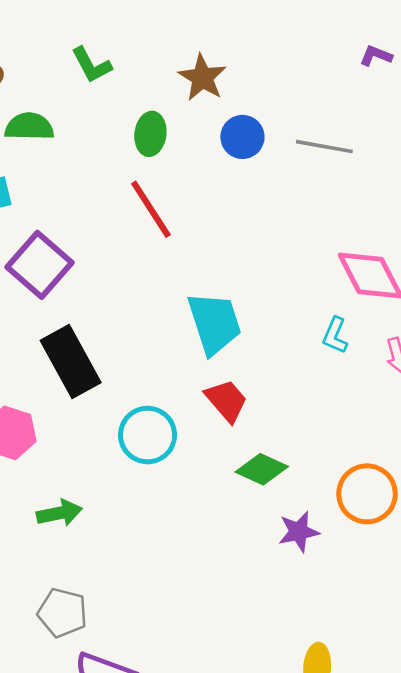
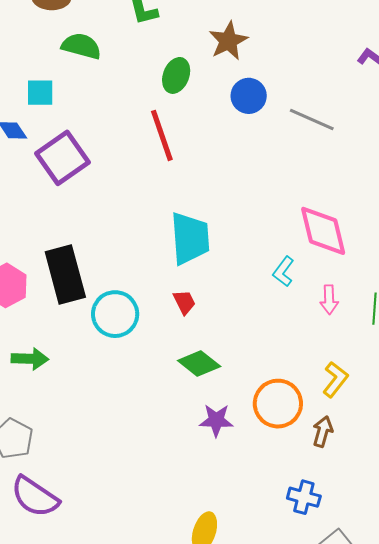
black rectangle: (71, 362) -> (65, 275), moved
red trapezoid: (226, 401) -> (184, 302), size x0.7

